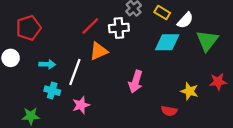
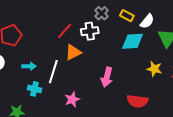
yellow star: (190, 91) -> (154, 69), moved
pink star: (81, 105) -> (72, 99), moved
red semicircle: (169, 111) -> (137, 101), size x1.5

